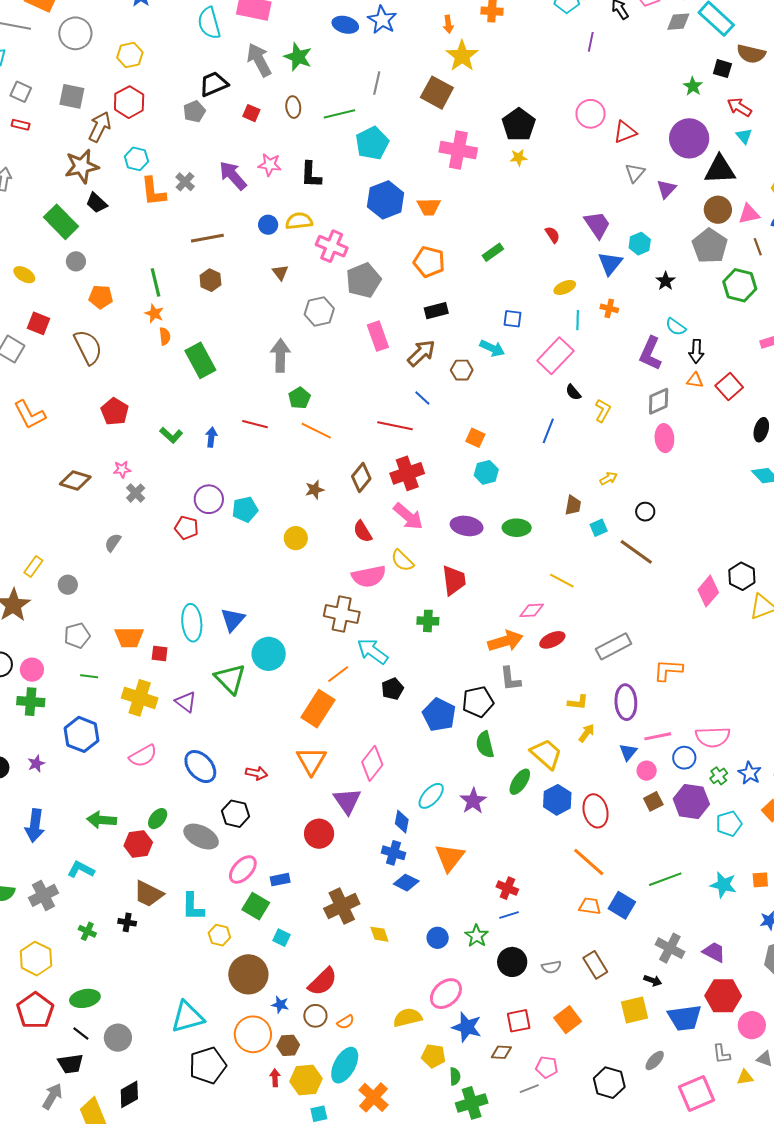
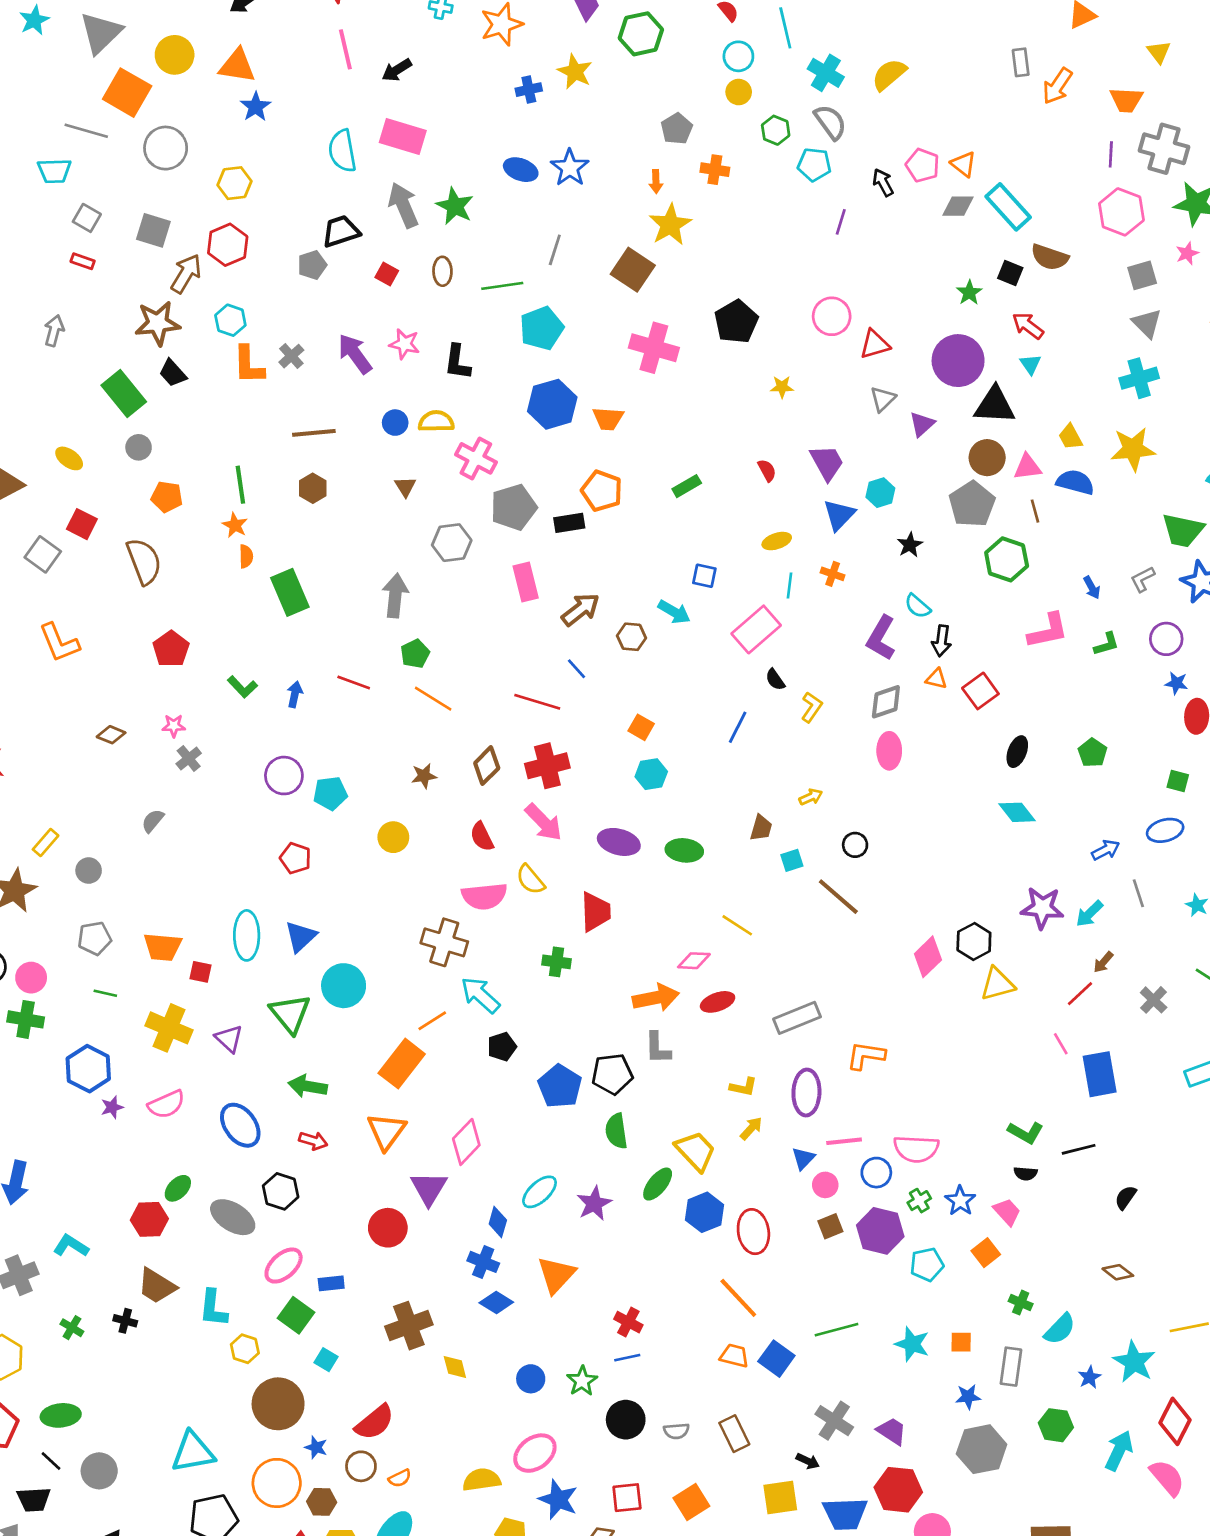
yellow star: (519, 158) -> (782, 387), moved
black rectangle: (436, 311) -> (569, 523), moved
brown diamond: (75, 480) -> (111, 735), size x0.7
red pentagon: (186, 528) -> (295, 858), moved
purple star: (36, 764) -> (112, 1107), moved
green arrow: (102, 820) -> (308, 1086), moved

